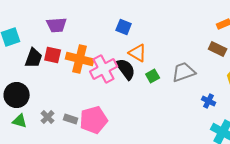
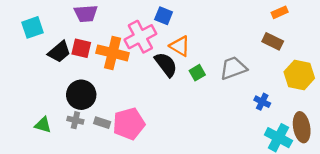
black trapezoid: (34, 58) -> (59, 52), turned 30
pink cross: (104, 69) -> (140, 37), moved
black circle: (17, 95) -> (81, 95), moved
gray cross: (48, 117) -> (75, 120), turned -32

